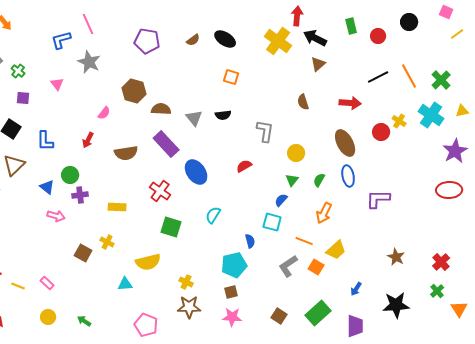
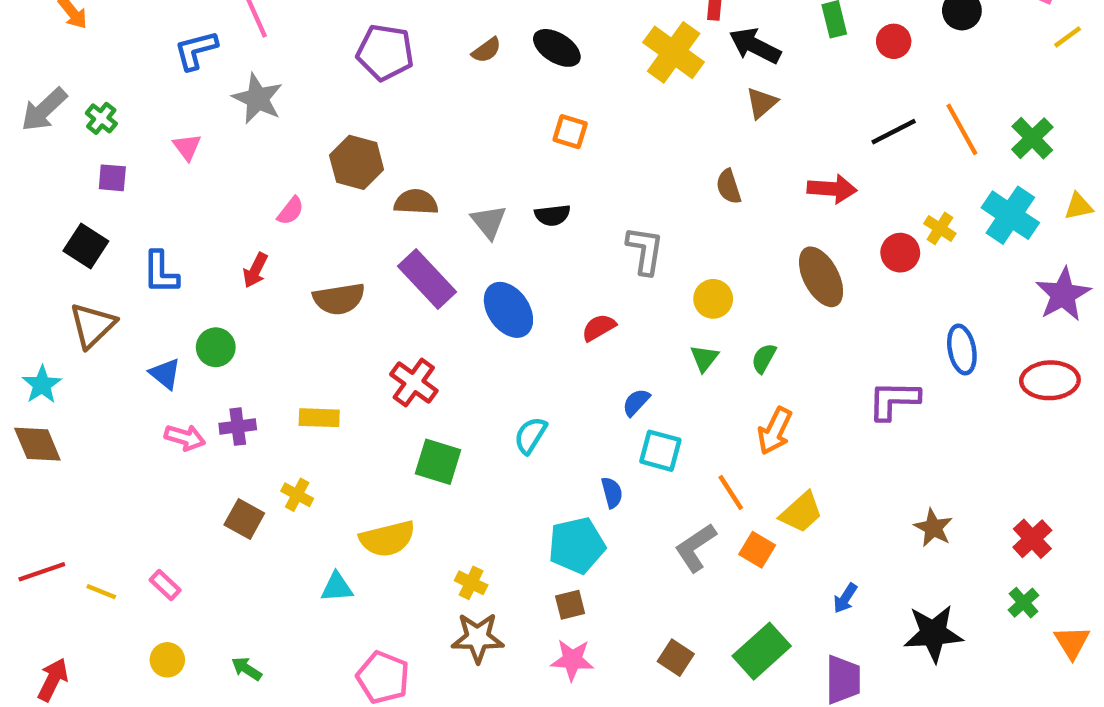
blue ellipse: (196, 172) -> (508, 310), moved
blue ellipse: (348, 176) -> (962, 349), moved
purple cross: (80, 195) -> (238, 427), moved
blue semicircle: (281, 200) -> (636, 402), moved
orange line: (304, 241) -> (731, 493), turned 36

